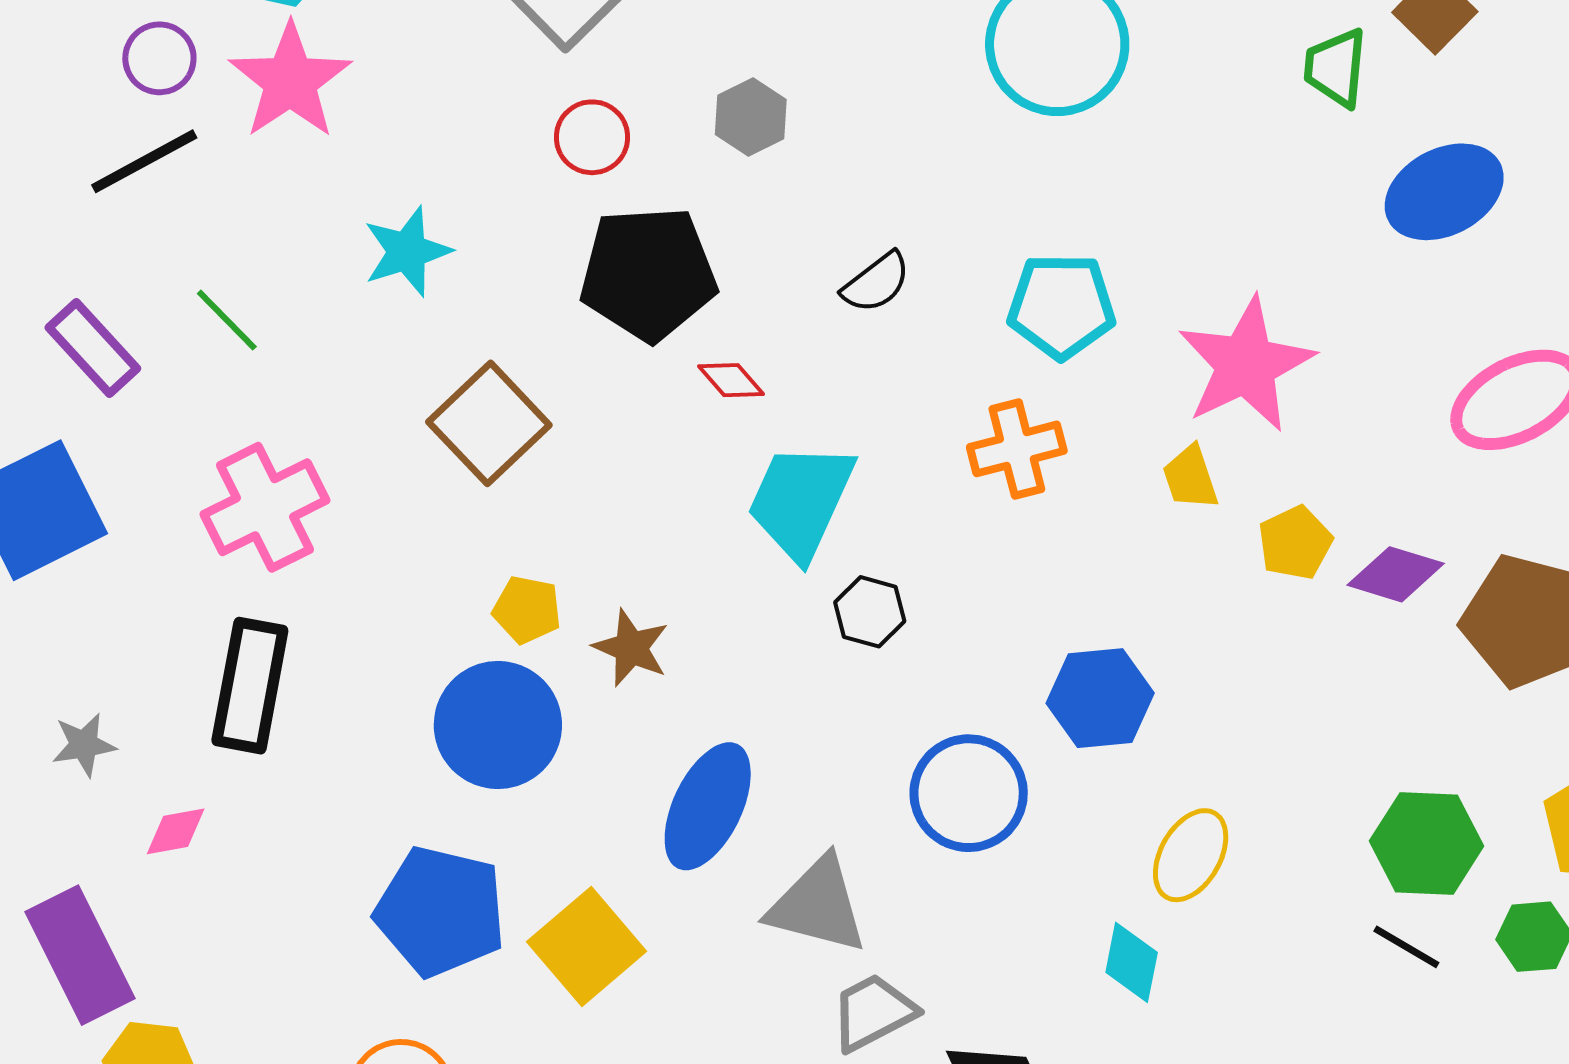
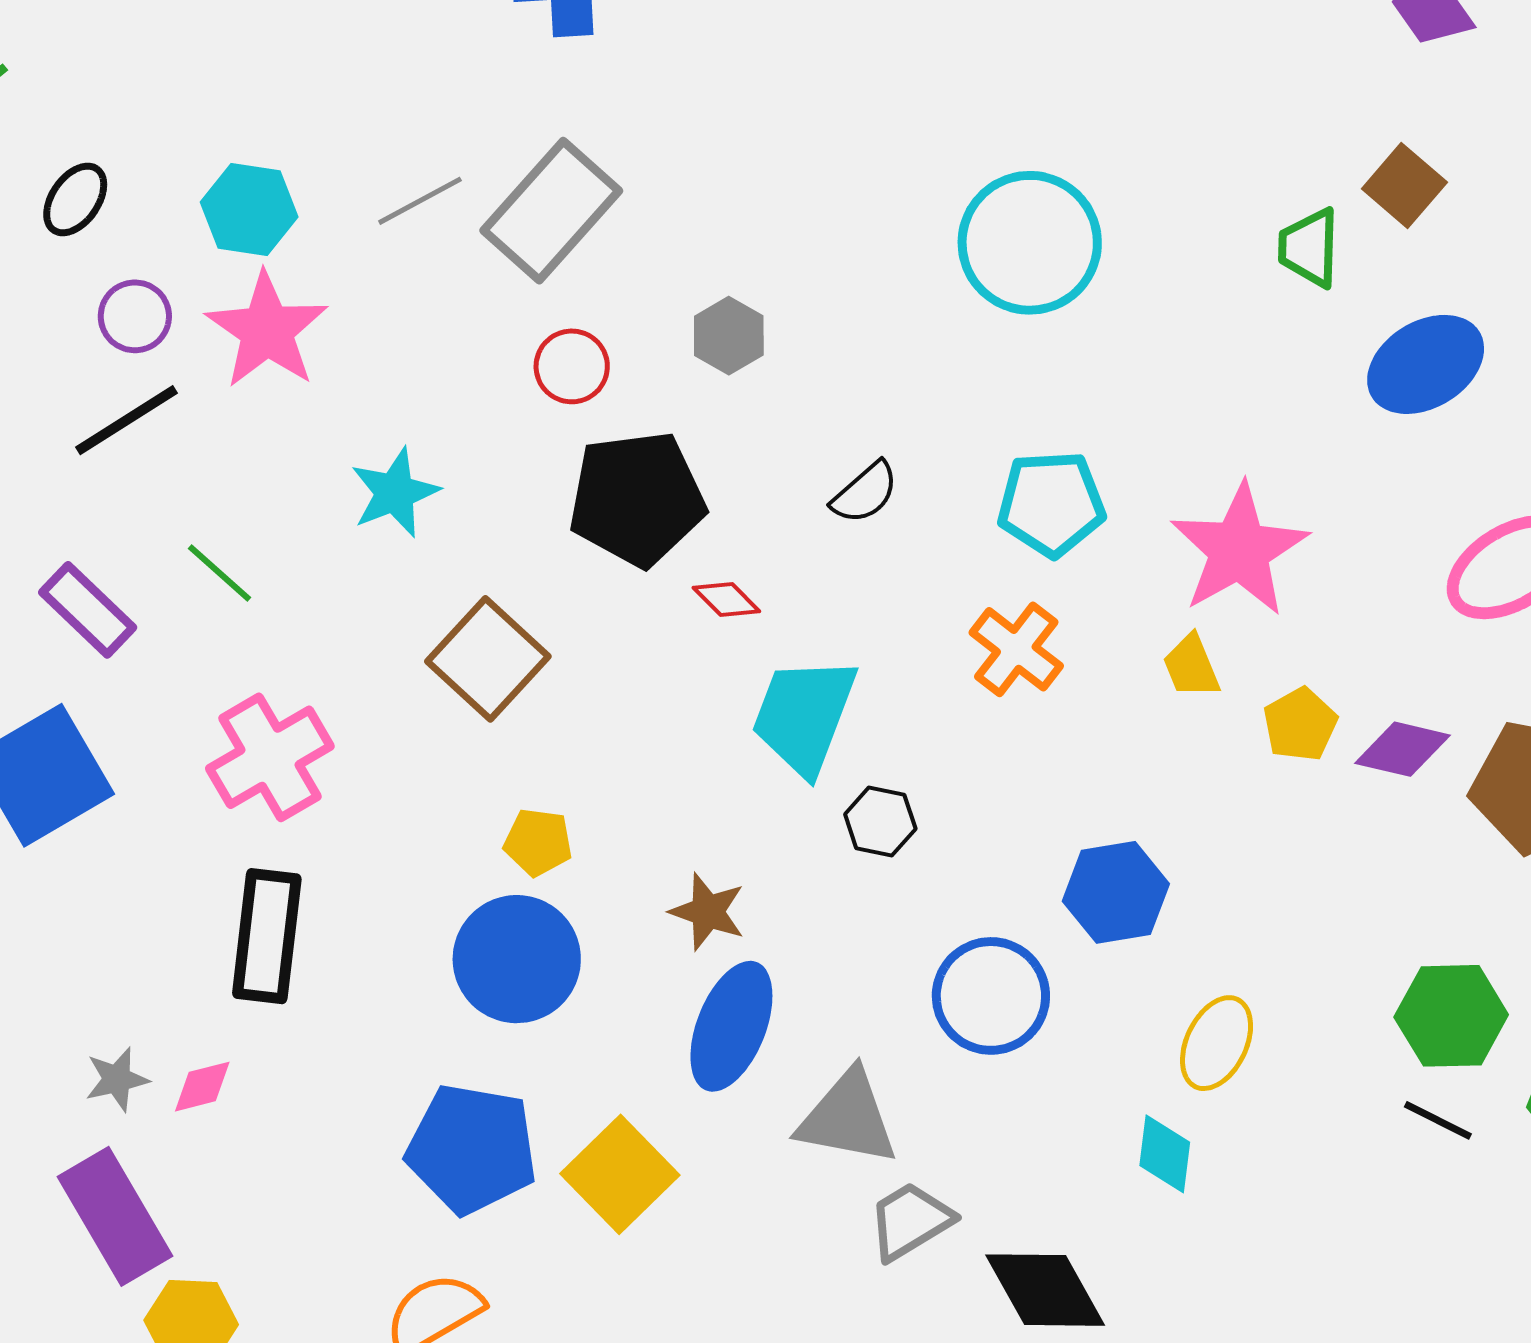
orange cross: (1017, 449) -> (1016, 649), turned -34
brown star: (631, 648) -> (708, 912), moved
gray star: (84, 745) -> (117, 1079), moved

